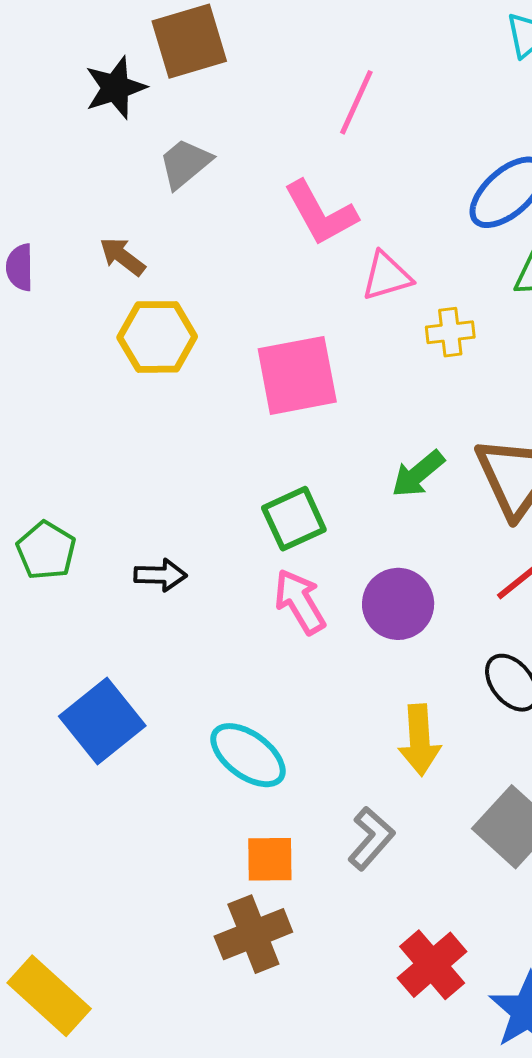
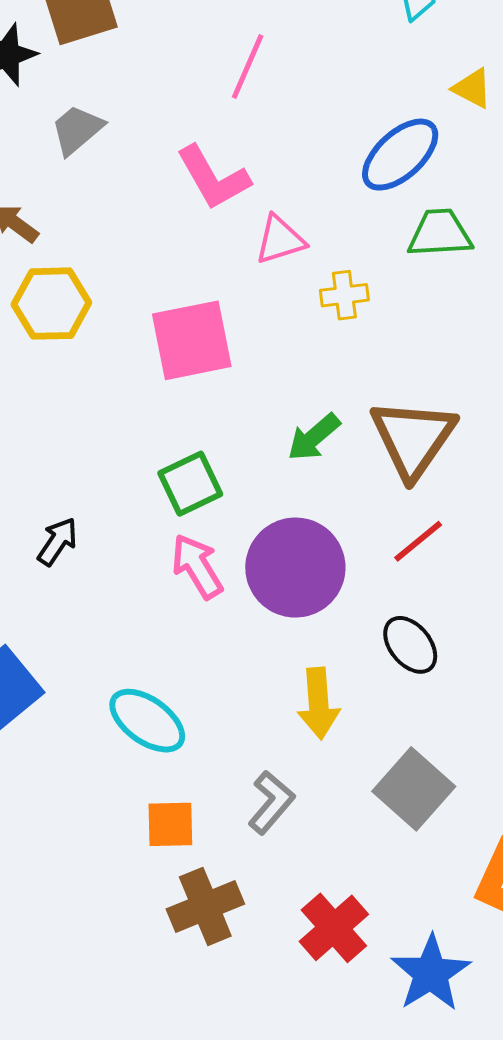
black arrow: (160, 575) -> (57, 542), turned -57
purple circle: (398, 604) -> (295, 568), size x1.4
brown cross: (253, 934) -> (205, 906), moved

